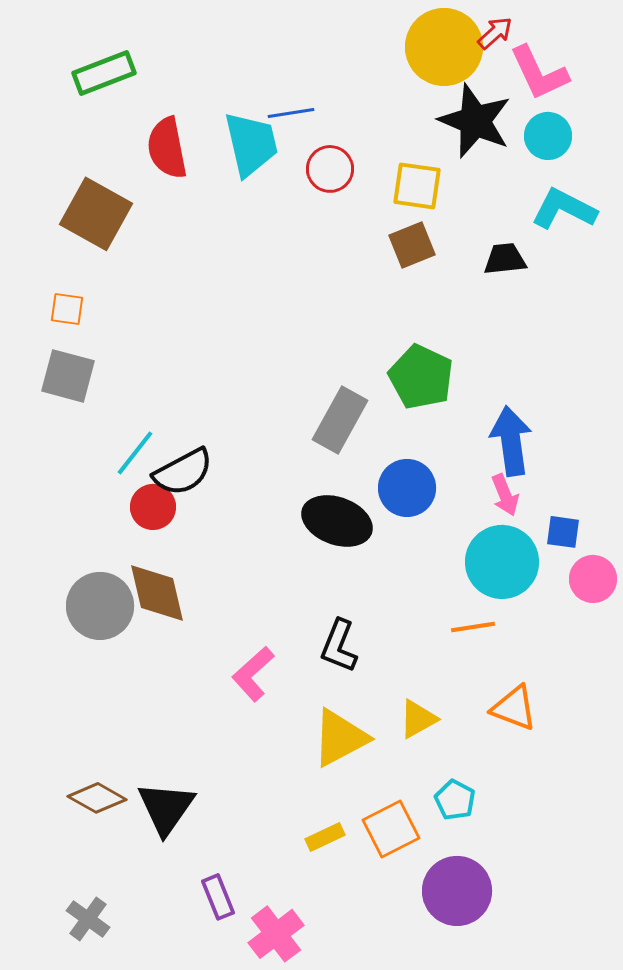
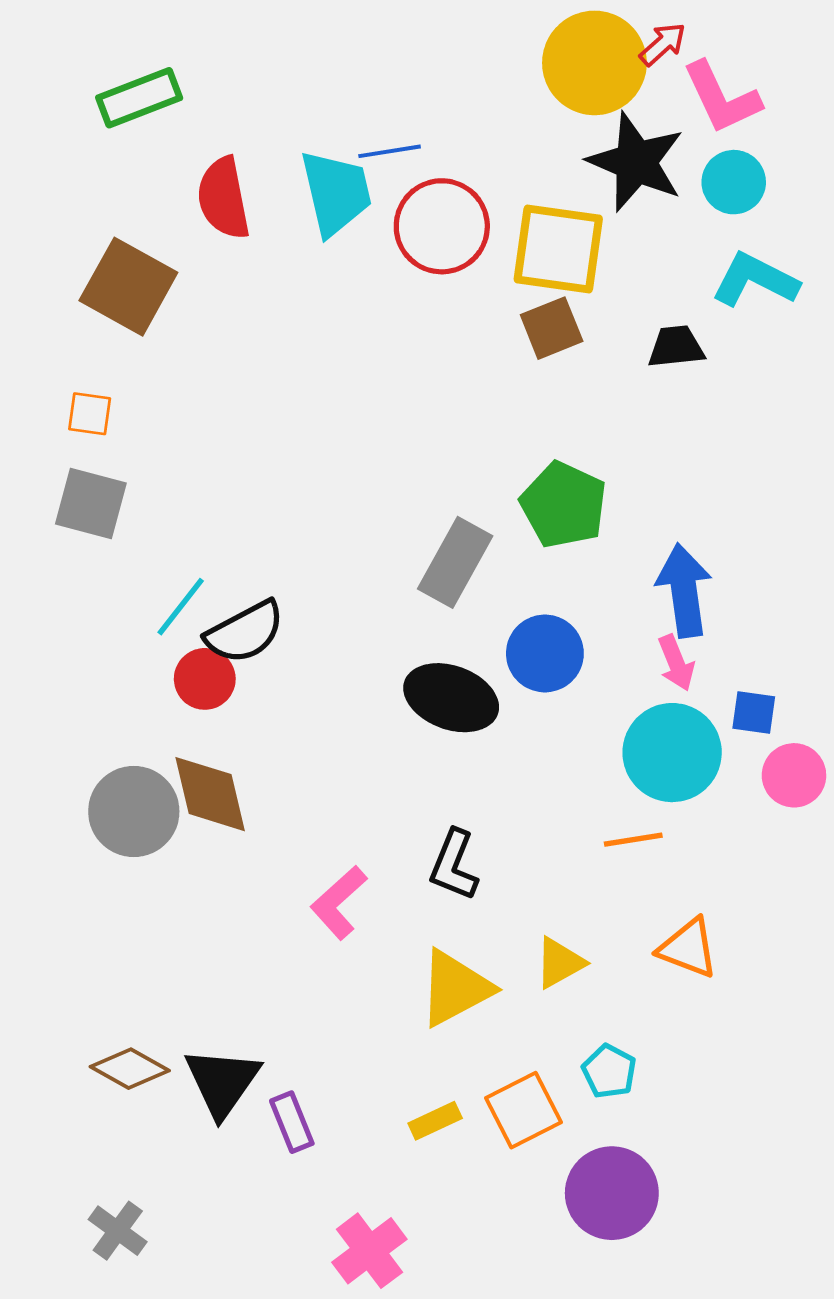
red circle: (330, 169) -> (442, 226), size x1.5
yellow square: (417, 186) -> (558, 249), size x1.4
purple rectangle: (218, 897) -> (292, 1122), moved

